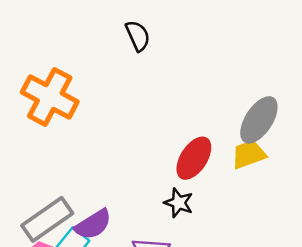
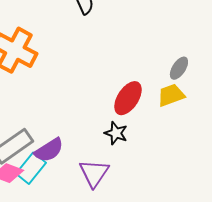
gray ellipse: (259, 120) -> (179, 68), size x0.6

